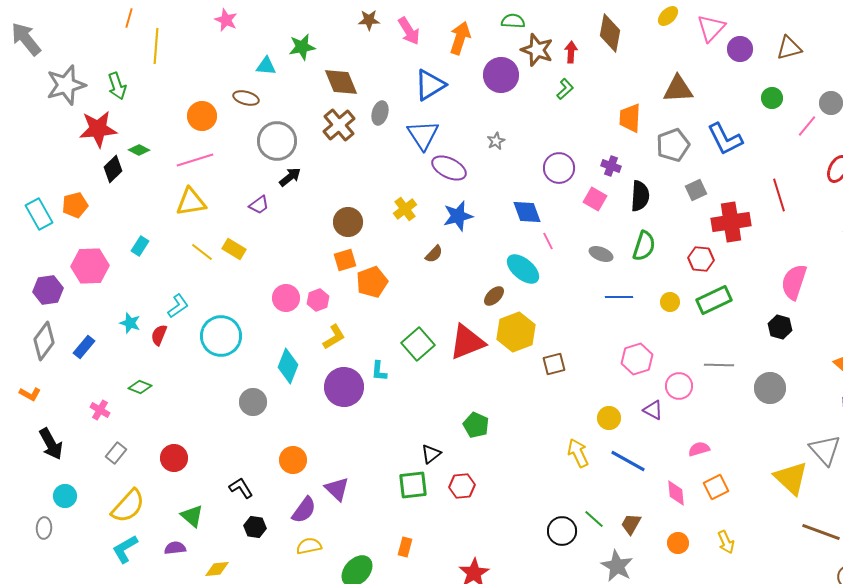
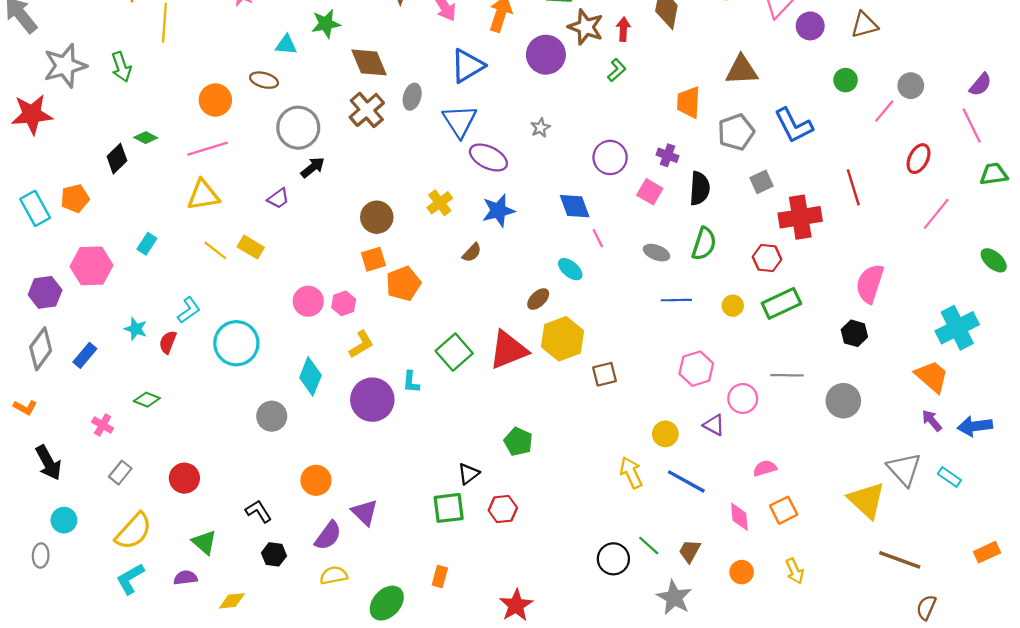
red star: (98, 129) -> (32, 114), moved
cyan ellipse: (523, 269) -> (570, 269), size x0.7

